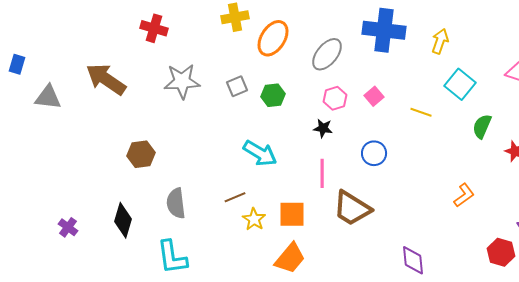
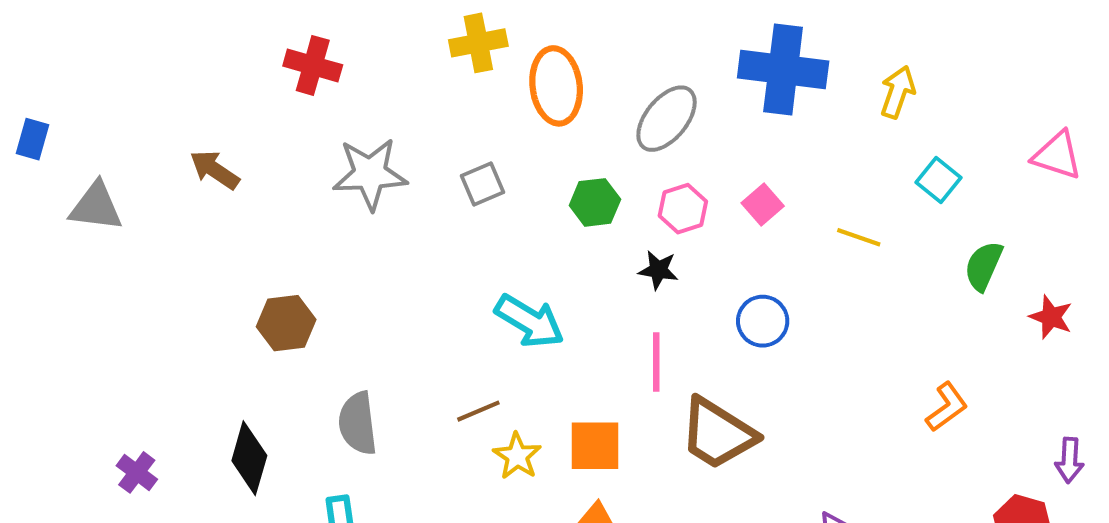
orange ellipse: (273, 38) -> (556, 86), turned -39
brown arrow: (106, 79) -> (215, 170), size x0.6
cyan square: (460, 84) -> (939, 180), size x0.7
green hexagon: (273, 95) -> (595, 202), moved

